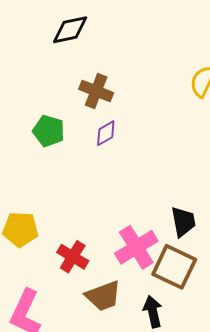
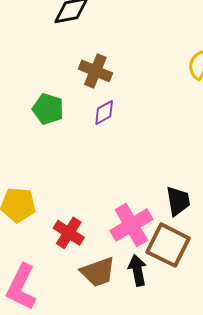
black arrow: (153, 312) -> (137, 270), moved

